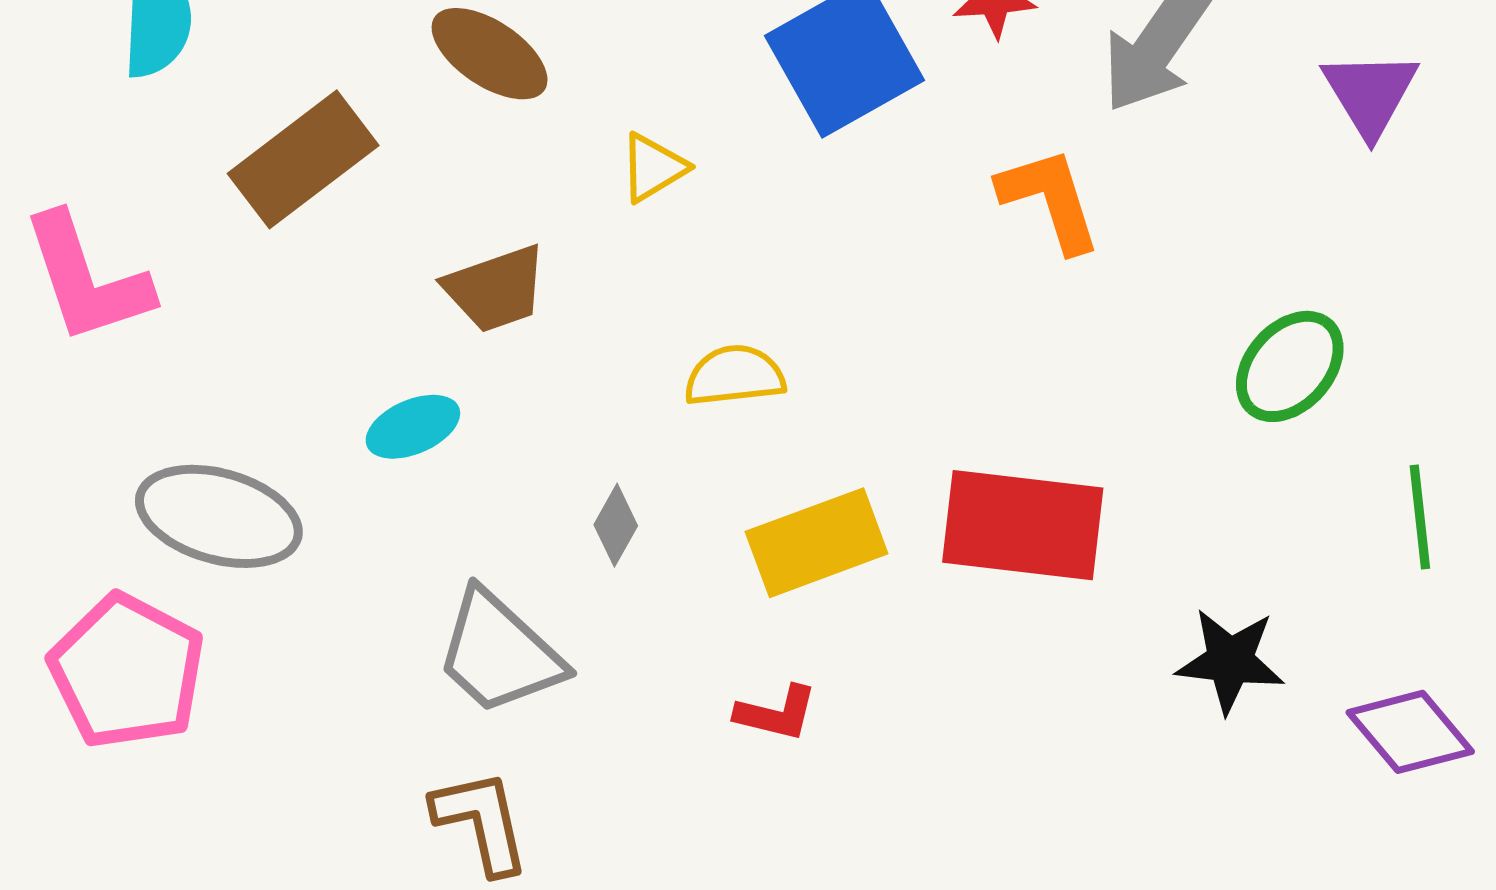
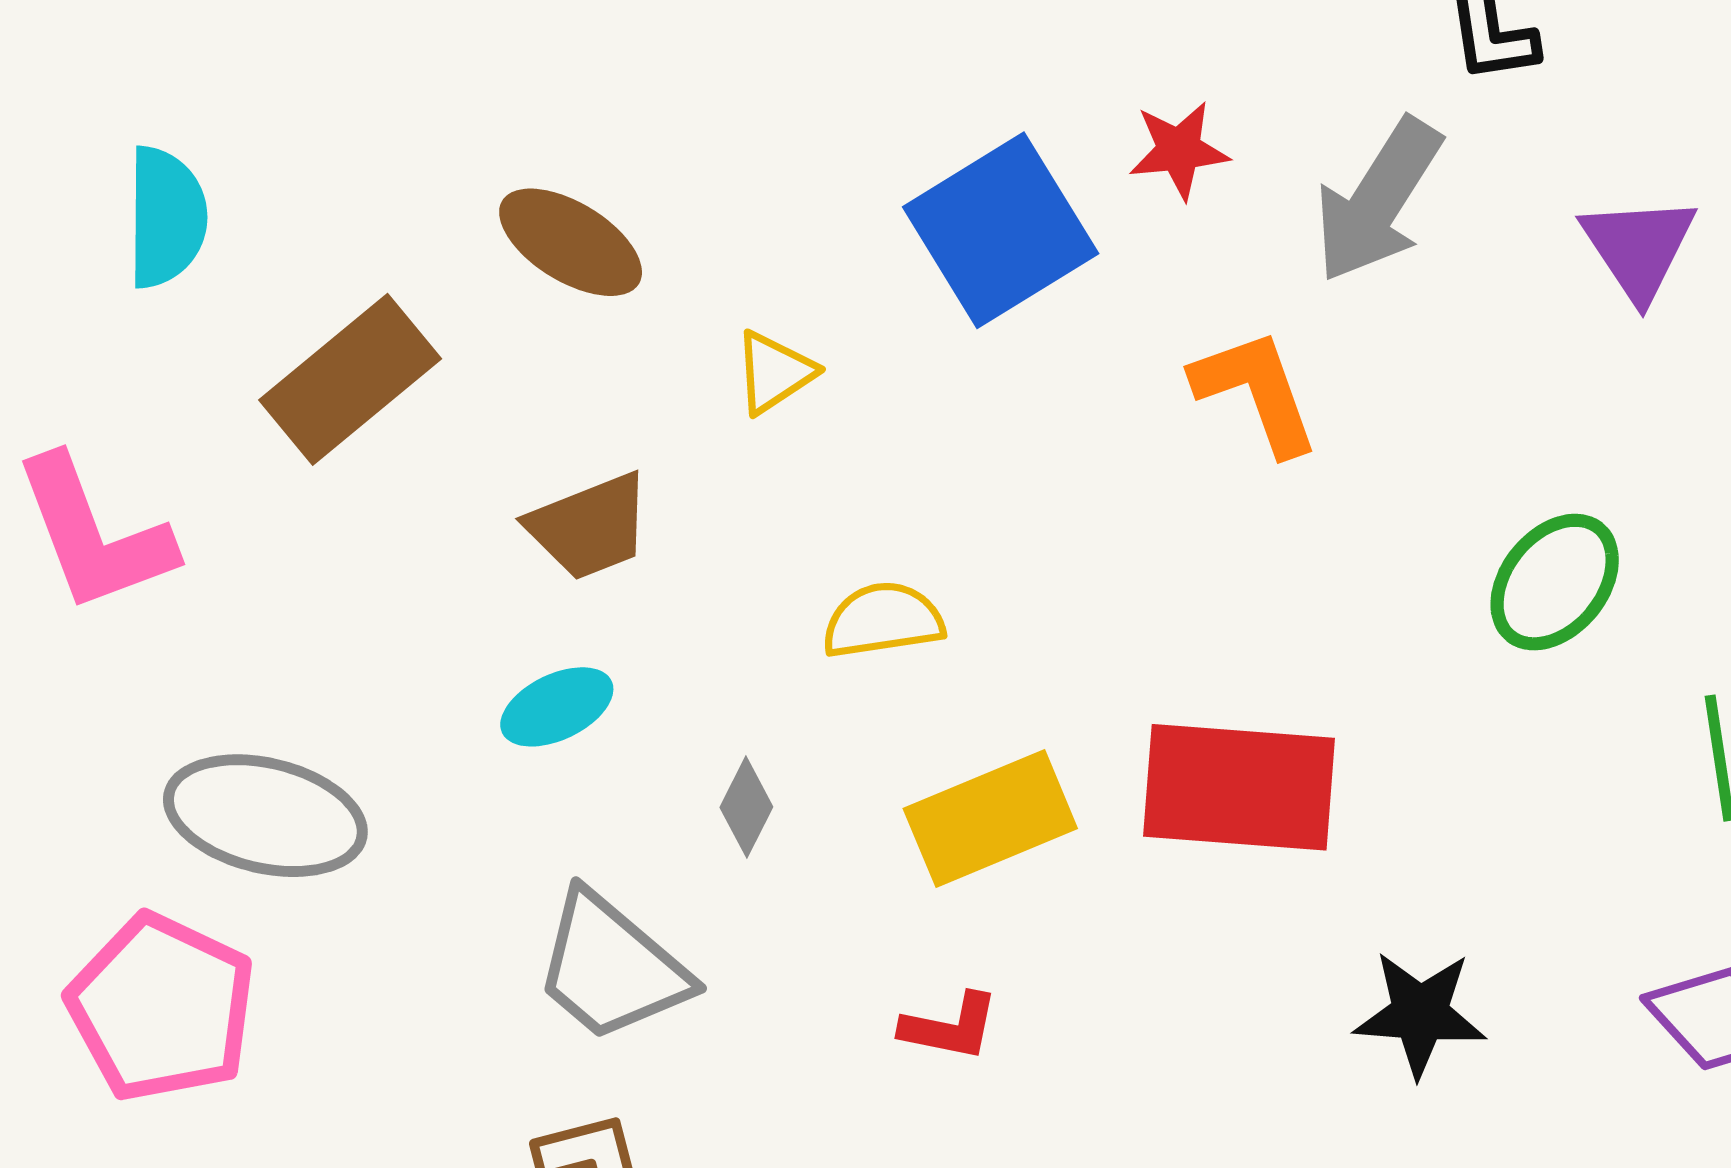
cyan ellipse: (413, 427) -> (557, 707), moved
black star: (1230, 661) -> (1420, 1014), moved

